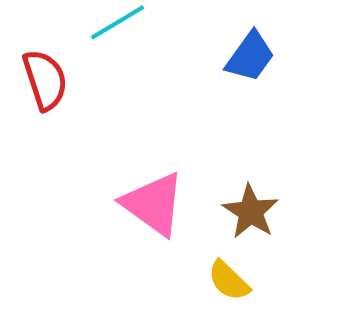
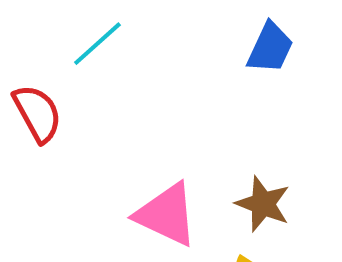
blue trapezoid: (250, 57) -> (270, 48), moved

